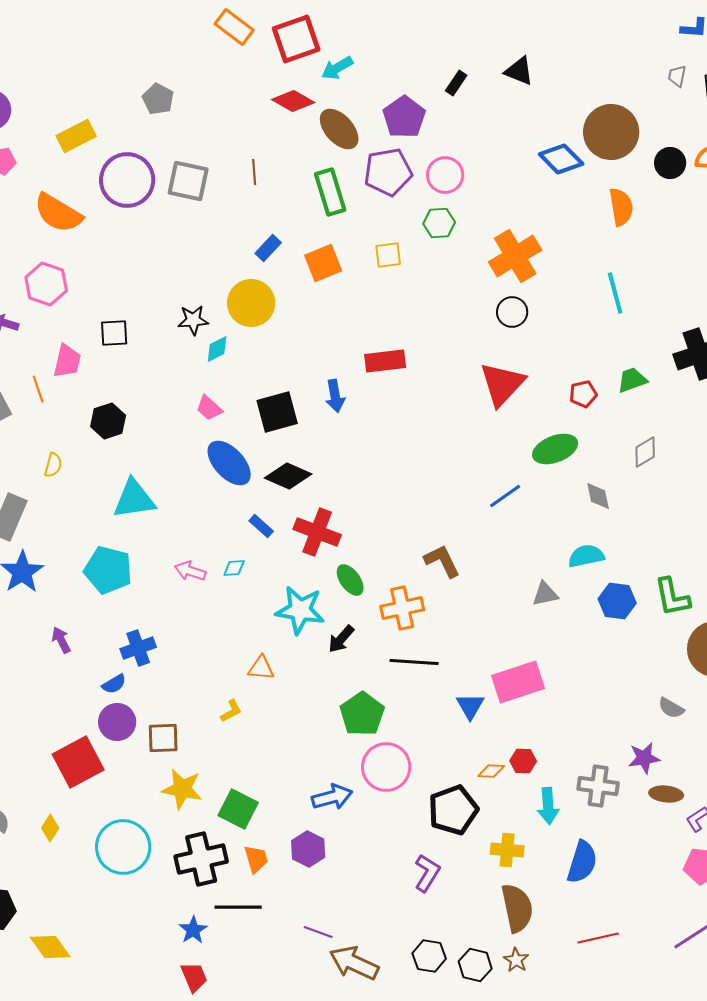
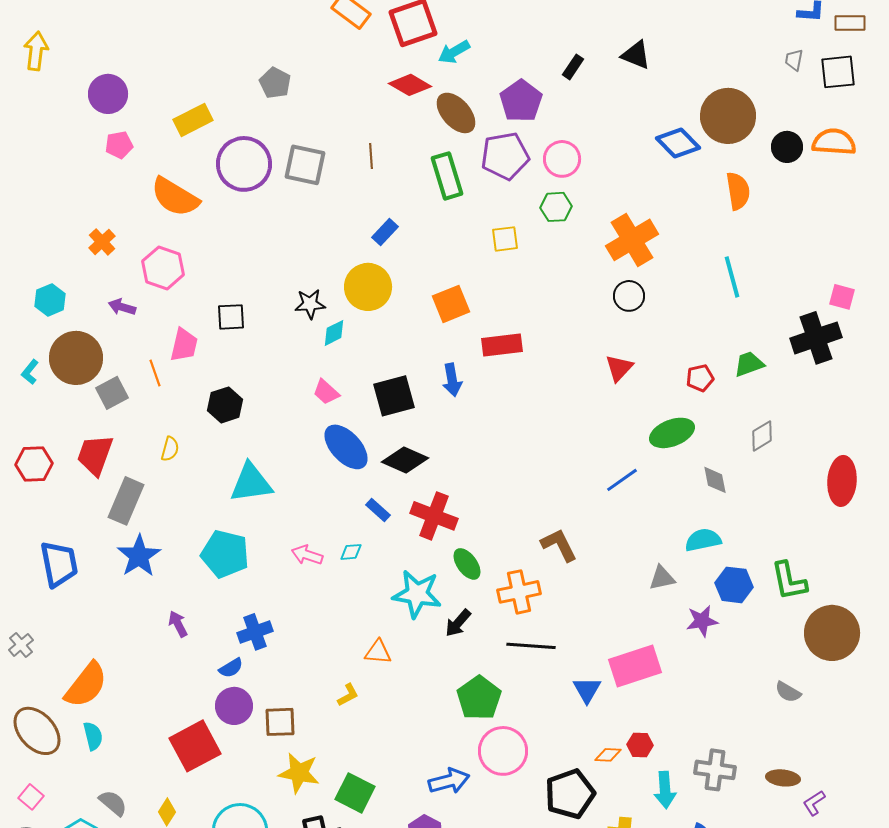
orange square: (323, 263) -> (451, 304), moved
red triangle: (502, 384) -> (619, 368), size x0.6
purple star: (644, 758) -> (702, 621), moved

